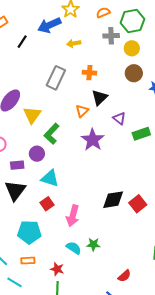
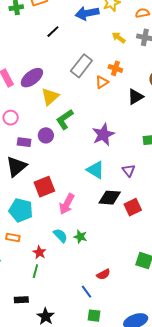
black line: (22, 42) -> (53, 32), moved
yellow arrow: (74, 43) -> (119, 38), moved, turned 32
black triangle: (100, 98) -> (135, 97), moved
orange triangle: (82, 111) -> (102, 82), moved
purple triangle: (119, 118) -> (129, 170), moved
cyan triangle: (50, 178) -> (95, 170), moved
red square: (47, 204) -> (44, 187), size x1.5

